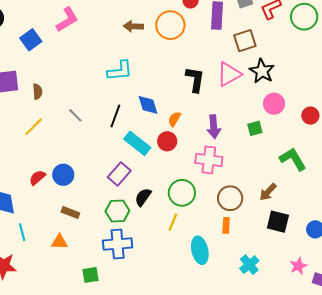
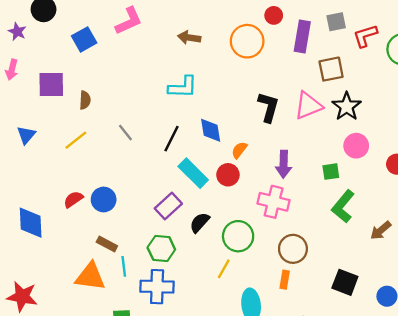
brown arrow: (133, 26) -> (189, 38), moved
green L-shape: (293, 159) -> (343, 206), moved, turned -116
brown arrow: (268, 192) -> (381, 230), moved
black semicircle: (143, 197) -> (200, 223), moved
cyan line: (22, 232) -> (124, 266), moved
orange triangle: (59, 242) -> (90, 276), size x1.6

